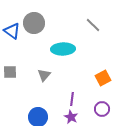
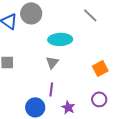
gray triangle: (44, 75) -> (52, 62), moved
purple line: (72, 99) -> (51, 89), moved

